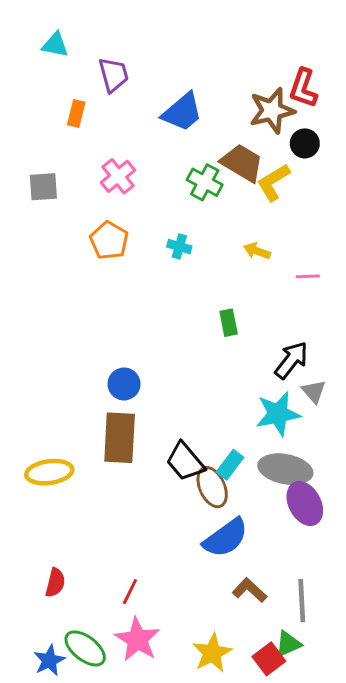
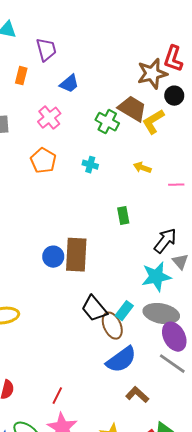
blue trapezoid: (182, 112) -> (69, 84), moved, size x0.7
brown rectangle: (120, 438) -> (76, 255), moved
gray line: (302, 601) -> (172, 364), moved, turned -52

